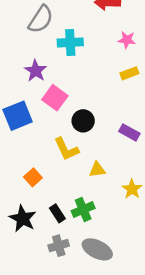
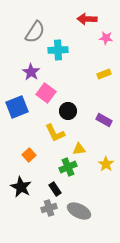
pink star: (127, 40) -> (106, 38), moved
green cross: (83, 210) -> (68, 167), moved
black rectangle: (57, 213) -> (55, 189), moved

